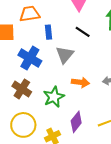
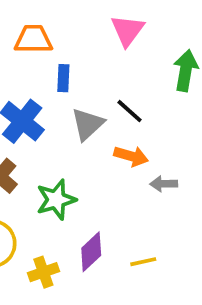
black line: (83, 32) -> (129, 111), moved
orange arrow: (80, 82) -> (131, 156), moved

